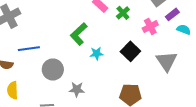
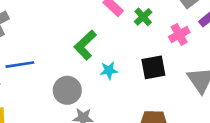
black square: (130, 51) -> (153, 67), turned 36
gray circle: (53, 70) -> (67, 90), moved

